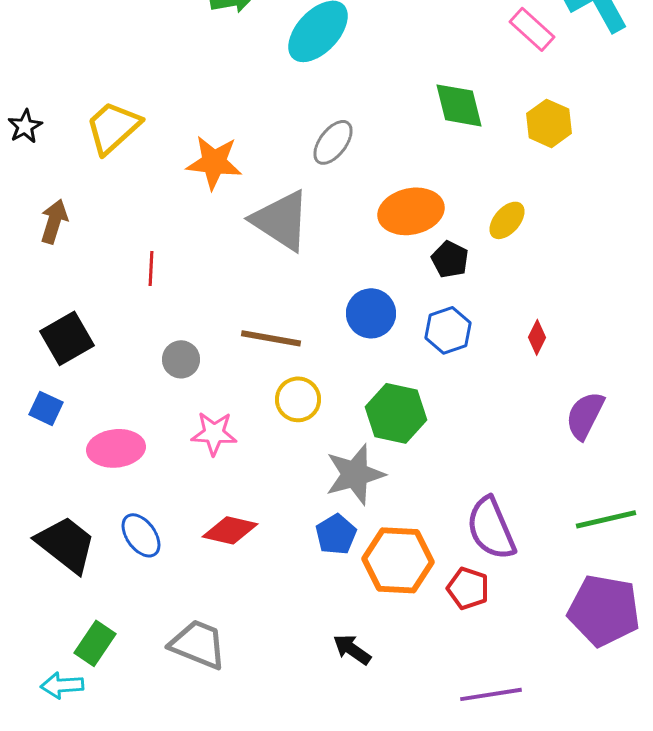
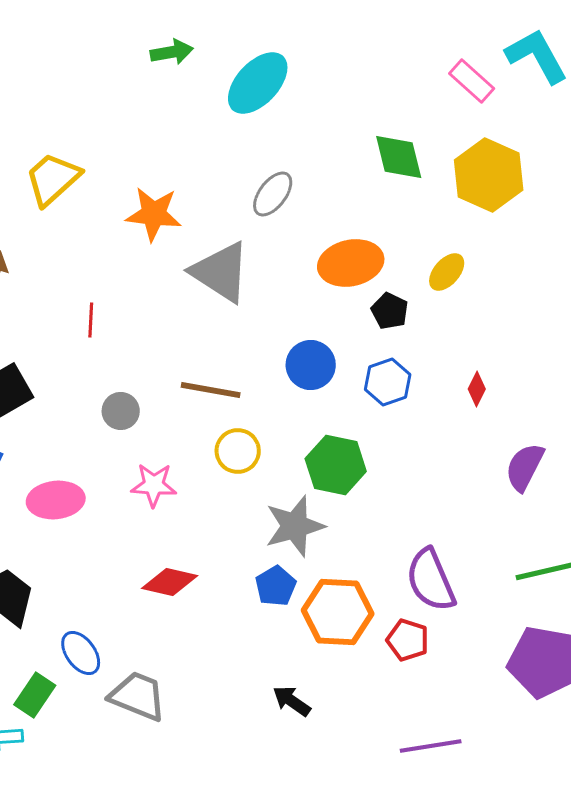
yellow hexagon: (549, 123) -> (489, 175), size x1.5
blue ellipse: (141, 535) -> (81, 653), moved

